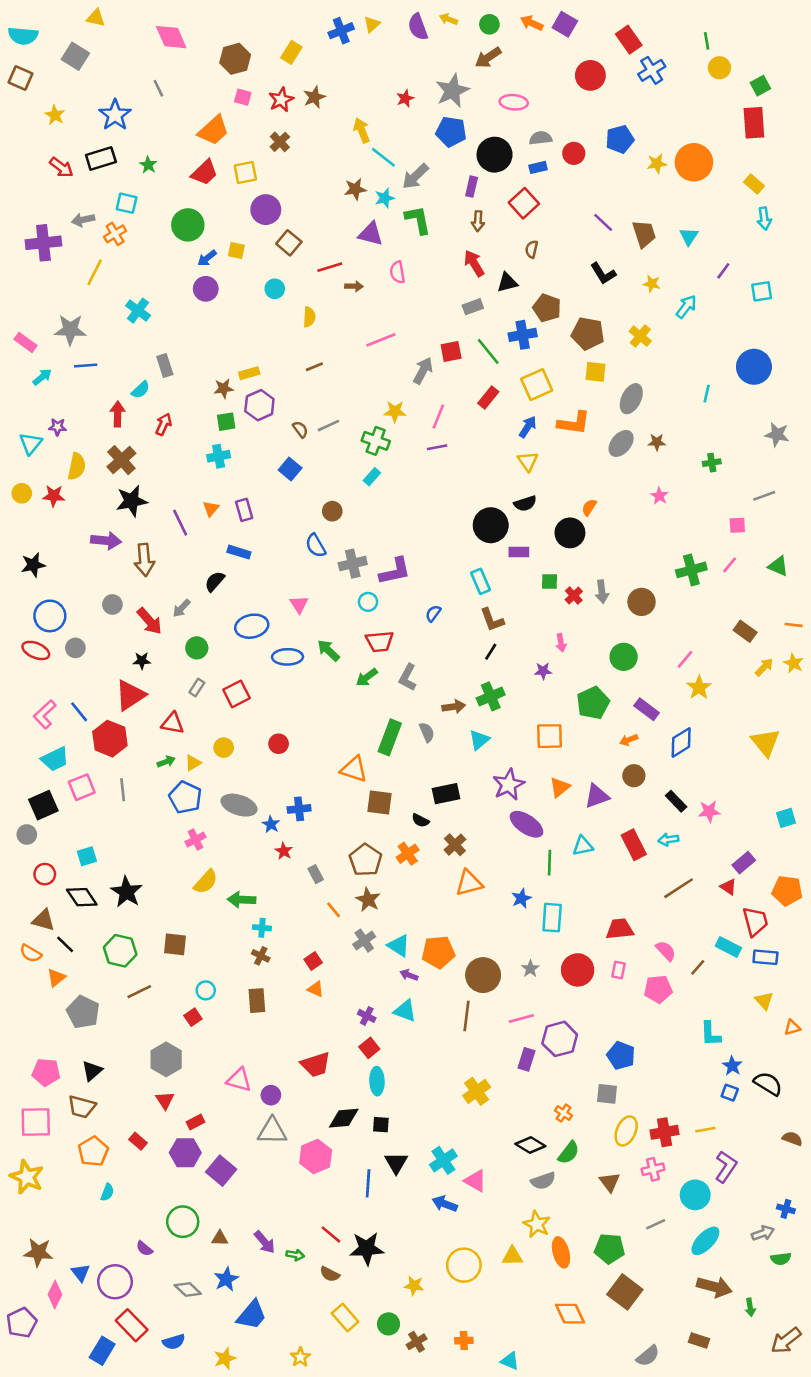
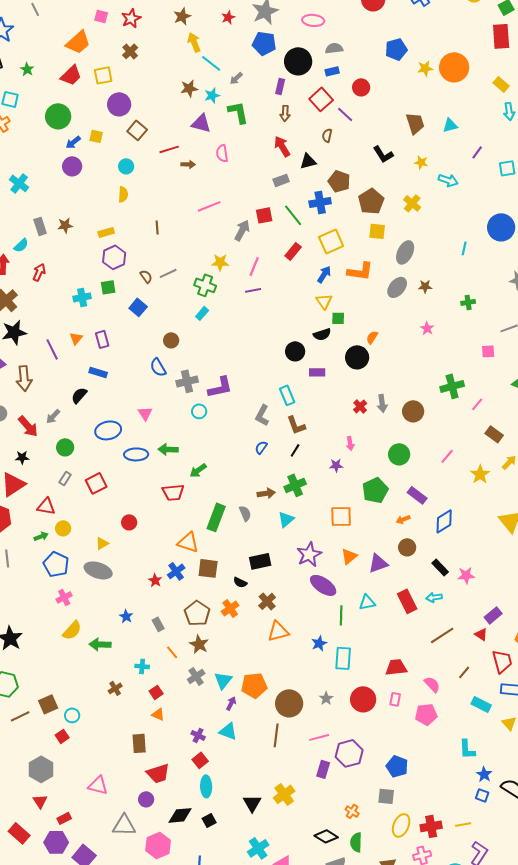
brown star: (314, 97) -> (182, 16), moved
red circle: (574, 153) -> (361, 87), moved
gray arrow: (415, 176) -> (236, 78), size x0.6
purple line: (603, 222) -> (345, 114), moved
cyan triangle: (689, 236) -> (450, 125), turned 42
cyan arrow: (686, 307) -> (448, 180), turned 72
yellow semicircle: (309, 317) -> (123, 194), moved
brown pentagon: (588, 334) -> (371, 201), turned 30
brown line: (314, 367) -> (157, 227), turned -72
brown star: (224, 388) -> (65, 225), moved
green square: (226, 422) -> (108, 287), moved
black circle: (491, 525) -> (295, 351), size x0.7
pink line: (730, 565) -> (477, 404), moved
green square: (549, 581) -> (338, 318), moved
blue semicircle: (433, 613) -> (261, 447), moved
red trapezoid: (380, 642) -> (173, 492), moved
green arrow: (328, 650) -> (168, 449), turned -42
gray L-shape: (408, 677) -> (262, 415), moved
yellow star: (699, 688) -> (480, 474), moved
yellow circle: (224, 748) -> (63, 528), moved
yellow triangle: (193, 763) -> (102, 543), moved
blue cross: (299, 809) -> (176, 571), moved, turned -30
blue star: (271, 824) -> (126, 616), moved
red star: (284, 851) -> (155, 580), moved
cyan cross: (262, 928) -> (142, 666), moved
brown square: (175, 944) -> (48, 704), moved, turned -30
cyan triangle: (399, 946) -> (223, 680), turned 36
cyan rectangle: (728, 947) -> (481, 704), moved
brown cross: (261, 956) -> (115, 688), turned 32
brown line: (698, 967) -> (464, 672), moved
purple arrow: (409, 975) -> (231, 703), turned 96
brown rectangle: (257, 1001) -> (139, 743), moved
purple circle: (271, 1095) -> (146, 799), moved
black square: (381, 1125) -> (209, 820), turned -32
red rectangle: (138, 1141) -> (19, 833), size x1.5
green semicircle: (569, 1153) -> (356, 842), turned 144
black triangle: (396, 1163) -> (252, 803), moved

